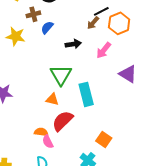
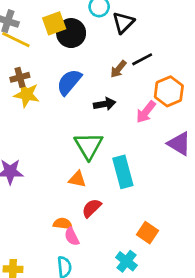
brown cross: (33, 14) -> (20, 77), moved
brown arrow: (93, 23) -> (118, 69), moved
orange hexagon: (119, 23) -> (169, 91), moved
blue semicircle: (47, 28) -> (69, 82), size x1.5
red semicircle: (63, 121) -> (91, 208), size x0.7

